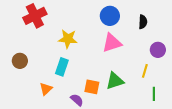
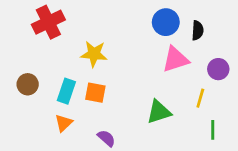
blue circle: (110, 16) -> (166, 22), moved
pink triangle: (112, 43) -> (175, 59), moved
cyan rectangle: (62, 67) -> (66, 91), moved
orange square: (92, 87) -> (95, 93), moved

